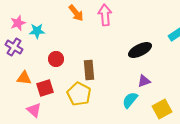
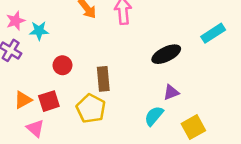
orange triangle: (24, 78) -> (23, 100), moved, turned -35

